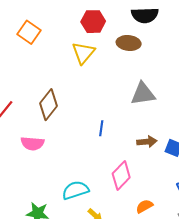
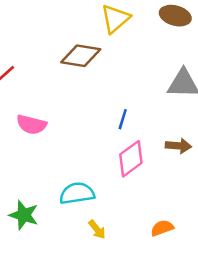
brown diamond: (48, 105) -> (81, 56), moved, turned 52
pink diamond: (121, 175) -> (131, 159), moved

